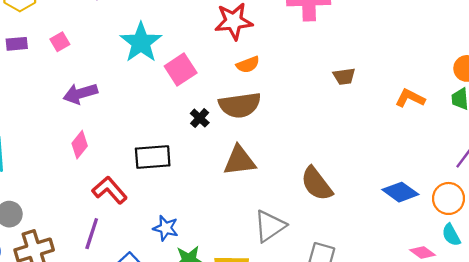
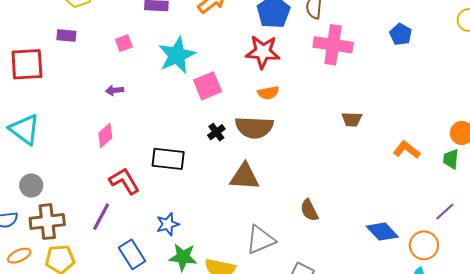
pink square: (60, 42) -> (124, 43), moved
purple arrow: (80, 94) -> (115, 90), size x0.6
brown semicircle: (317, 184) -> (309, 210), size x0.7
blue star: (166, 228) -> (168, 224), turned 30

